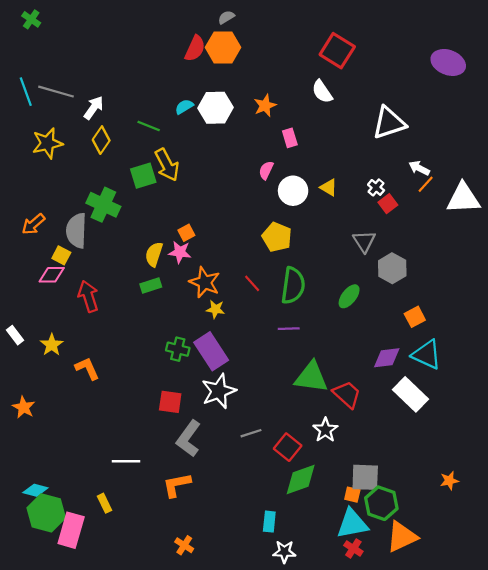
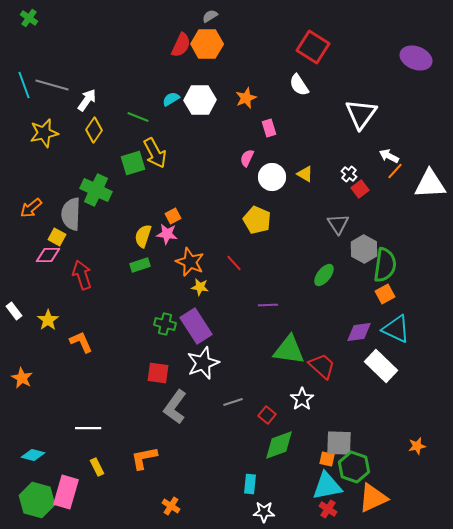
white triangle: (389, 123) -> (361, 114), turned -36
green semicircle: (293, 286) -> (385, 265), moved
red square: (288, 447) -> (267, 415), size x0.7
white line: (126, 461) -> (88, 428), moved
orange L-shape: (177, 485) -> (144, 458), moved
green hexagon: (46, 513) -> (37, 500), moved

